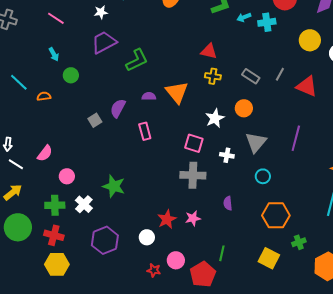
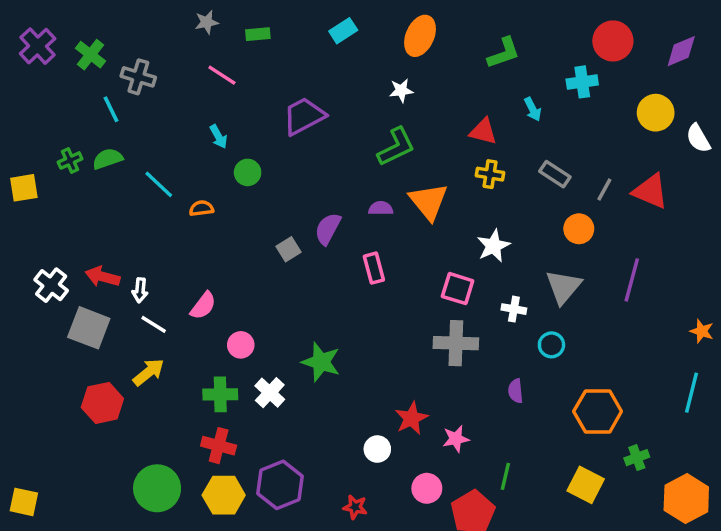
white star: (101, 12) -> (401, 90), moved
cyan arrow: (244, 17) -> (533, 109), moved, turned -96
green L-shape: (137, 60) -> (396, 147), moved
gray line: (280, 74) -> (604, 190), moved
orange circle: (244, 108) -> (579, 229), moved
cyan circle: (263, 176) -> (551, 345), moved
pink star: (193, 218) -> (456, 439), moved
green circle: (18, 227) -> (157, 488), moved
purple hexagon: (105, 240) -> (280, 485), moved
red star: (154, 270) -> (355, 507), moved

